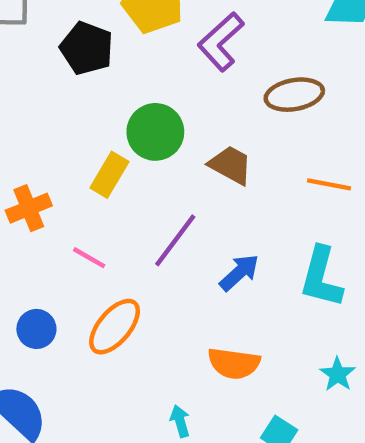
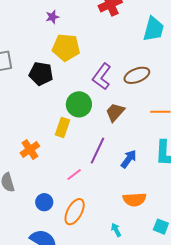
purple L-shape: (221, 42) -> (102, 76), moved
brown trapezoid: (230, 165) -> (115, 112), turned -65
pink line: (89, 258) -> (74, 174), moved, turned -56
orange ellipse: (115, 327) -> (75, 212), moved

